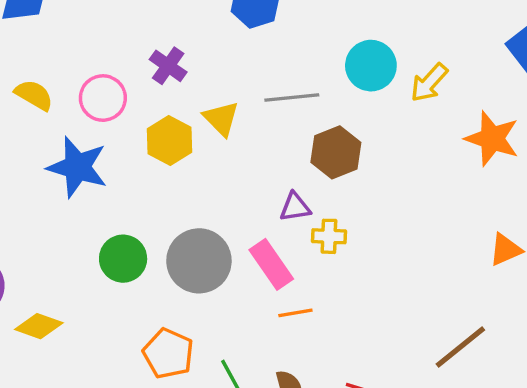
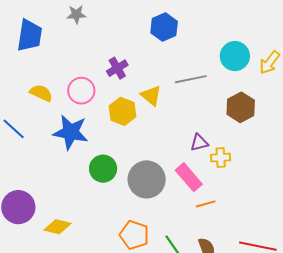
purple cross: (168, 66) -> (117, 68), turned 30
brown hexagon: (336, 152) -> (241, 107), moved
green circle: (123, 259) -> (103, 169), moved

